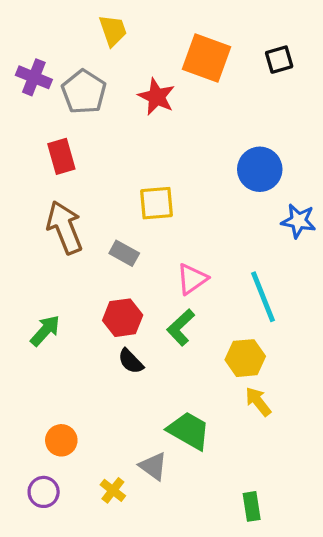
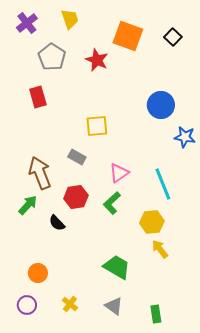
black square: (279, 60) -> (173, 37), turned -30
purple cross: (34, 77) -> (27, 23), moved, turned 30
brown arrow: (65, 227) -> (40, 173), moved
black semicircle: (131, 361) -> (57, 223), moved
gray triangle: (153, 466) -> (114, 306), moved

